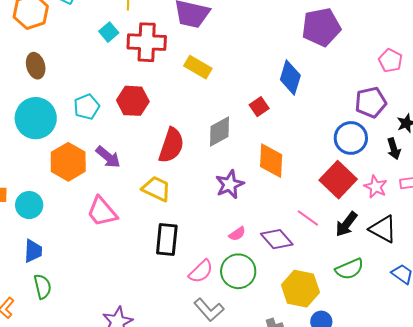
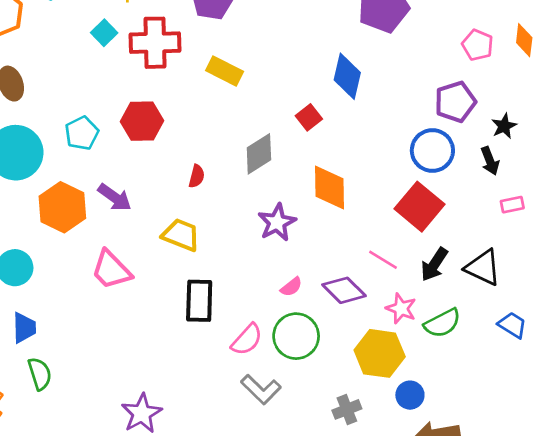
red semicircle: (171, 145) -> (197, 176), size x0.5
pink star: (376, 187) -> (401, 309), moved

